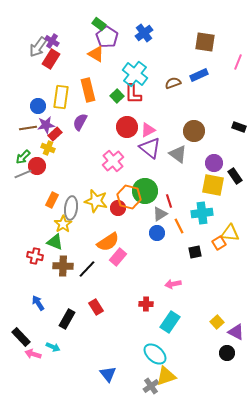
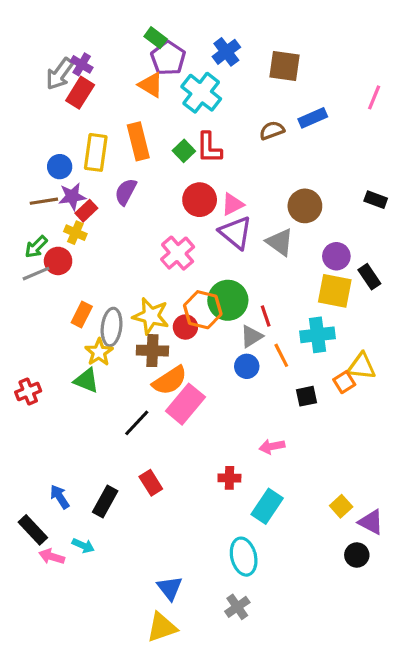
brown square: (205, 42) -> (284, 66), moved
cyan cross: (135, 74) -> (201, 93), moved
red cross: (35, 256) -> (28, 391), moved, turned -35
pink rectangle: (118, 257) -> (185, 404), size x1.4
brown cross: (63, 266) -> (152, 351), moved
blue arrow: (38, 303) -> (60, 497), moved
cyan ellipse: (155, 354) -> (244, 557), turned 35
yellow triangle: (166, 376) -> (162, 627), moved

